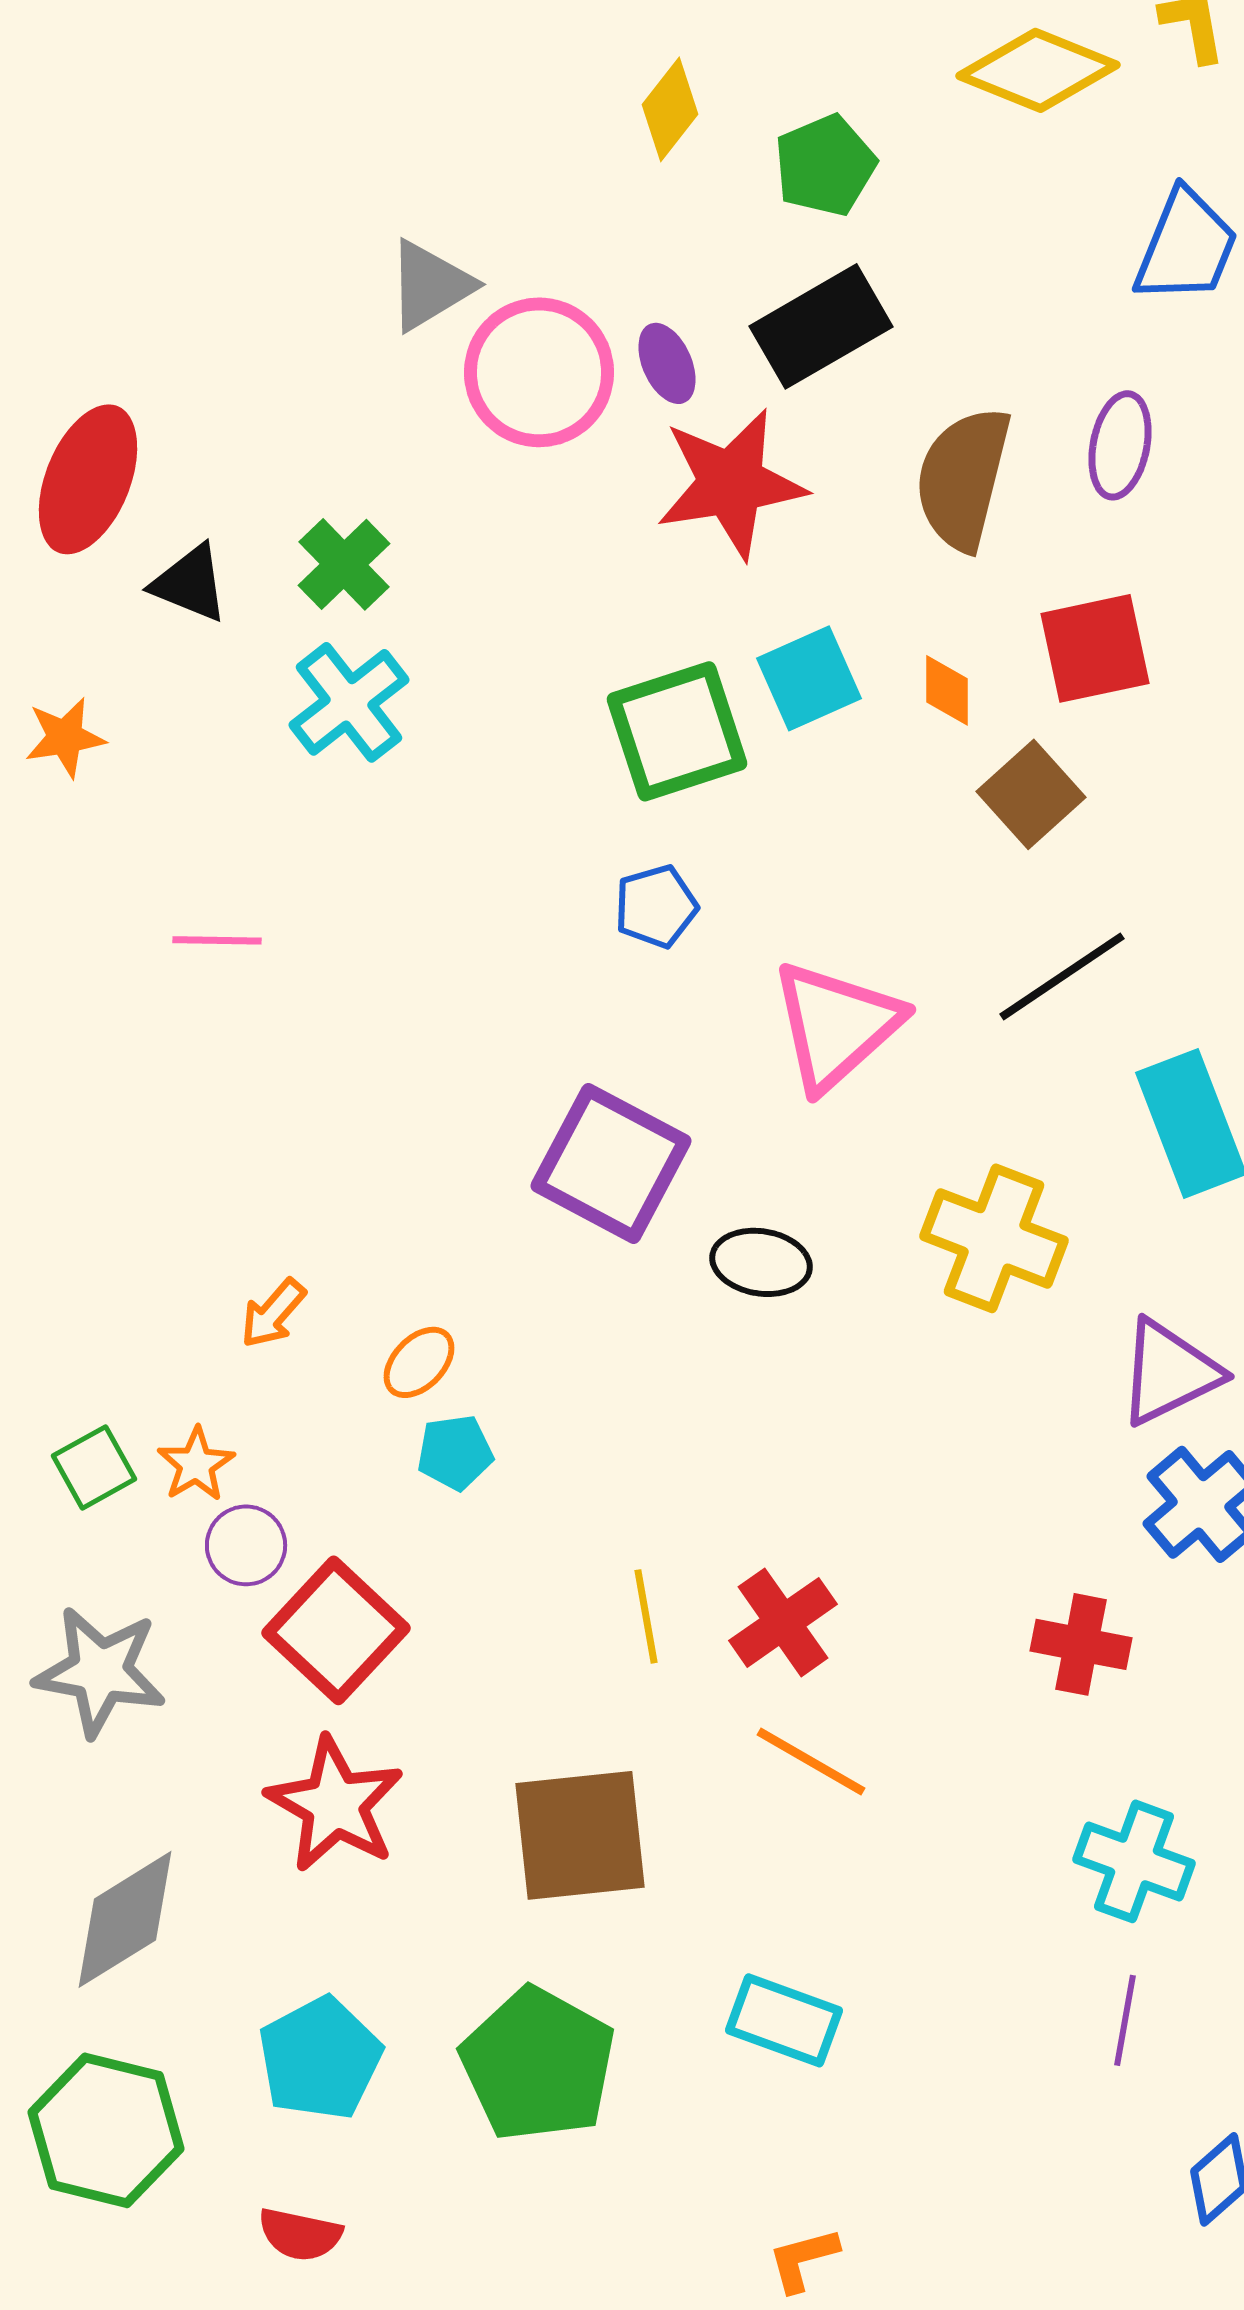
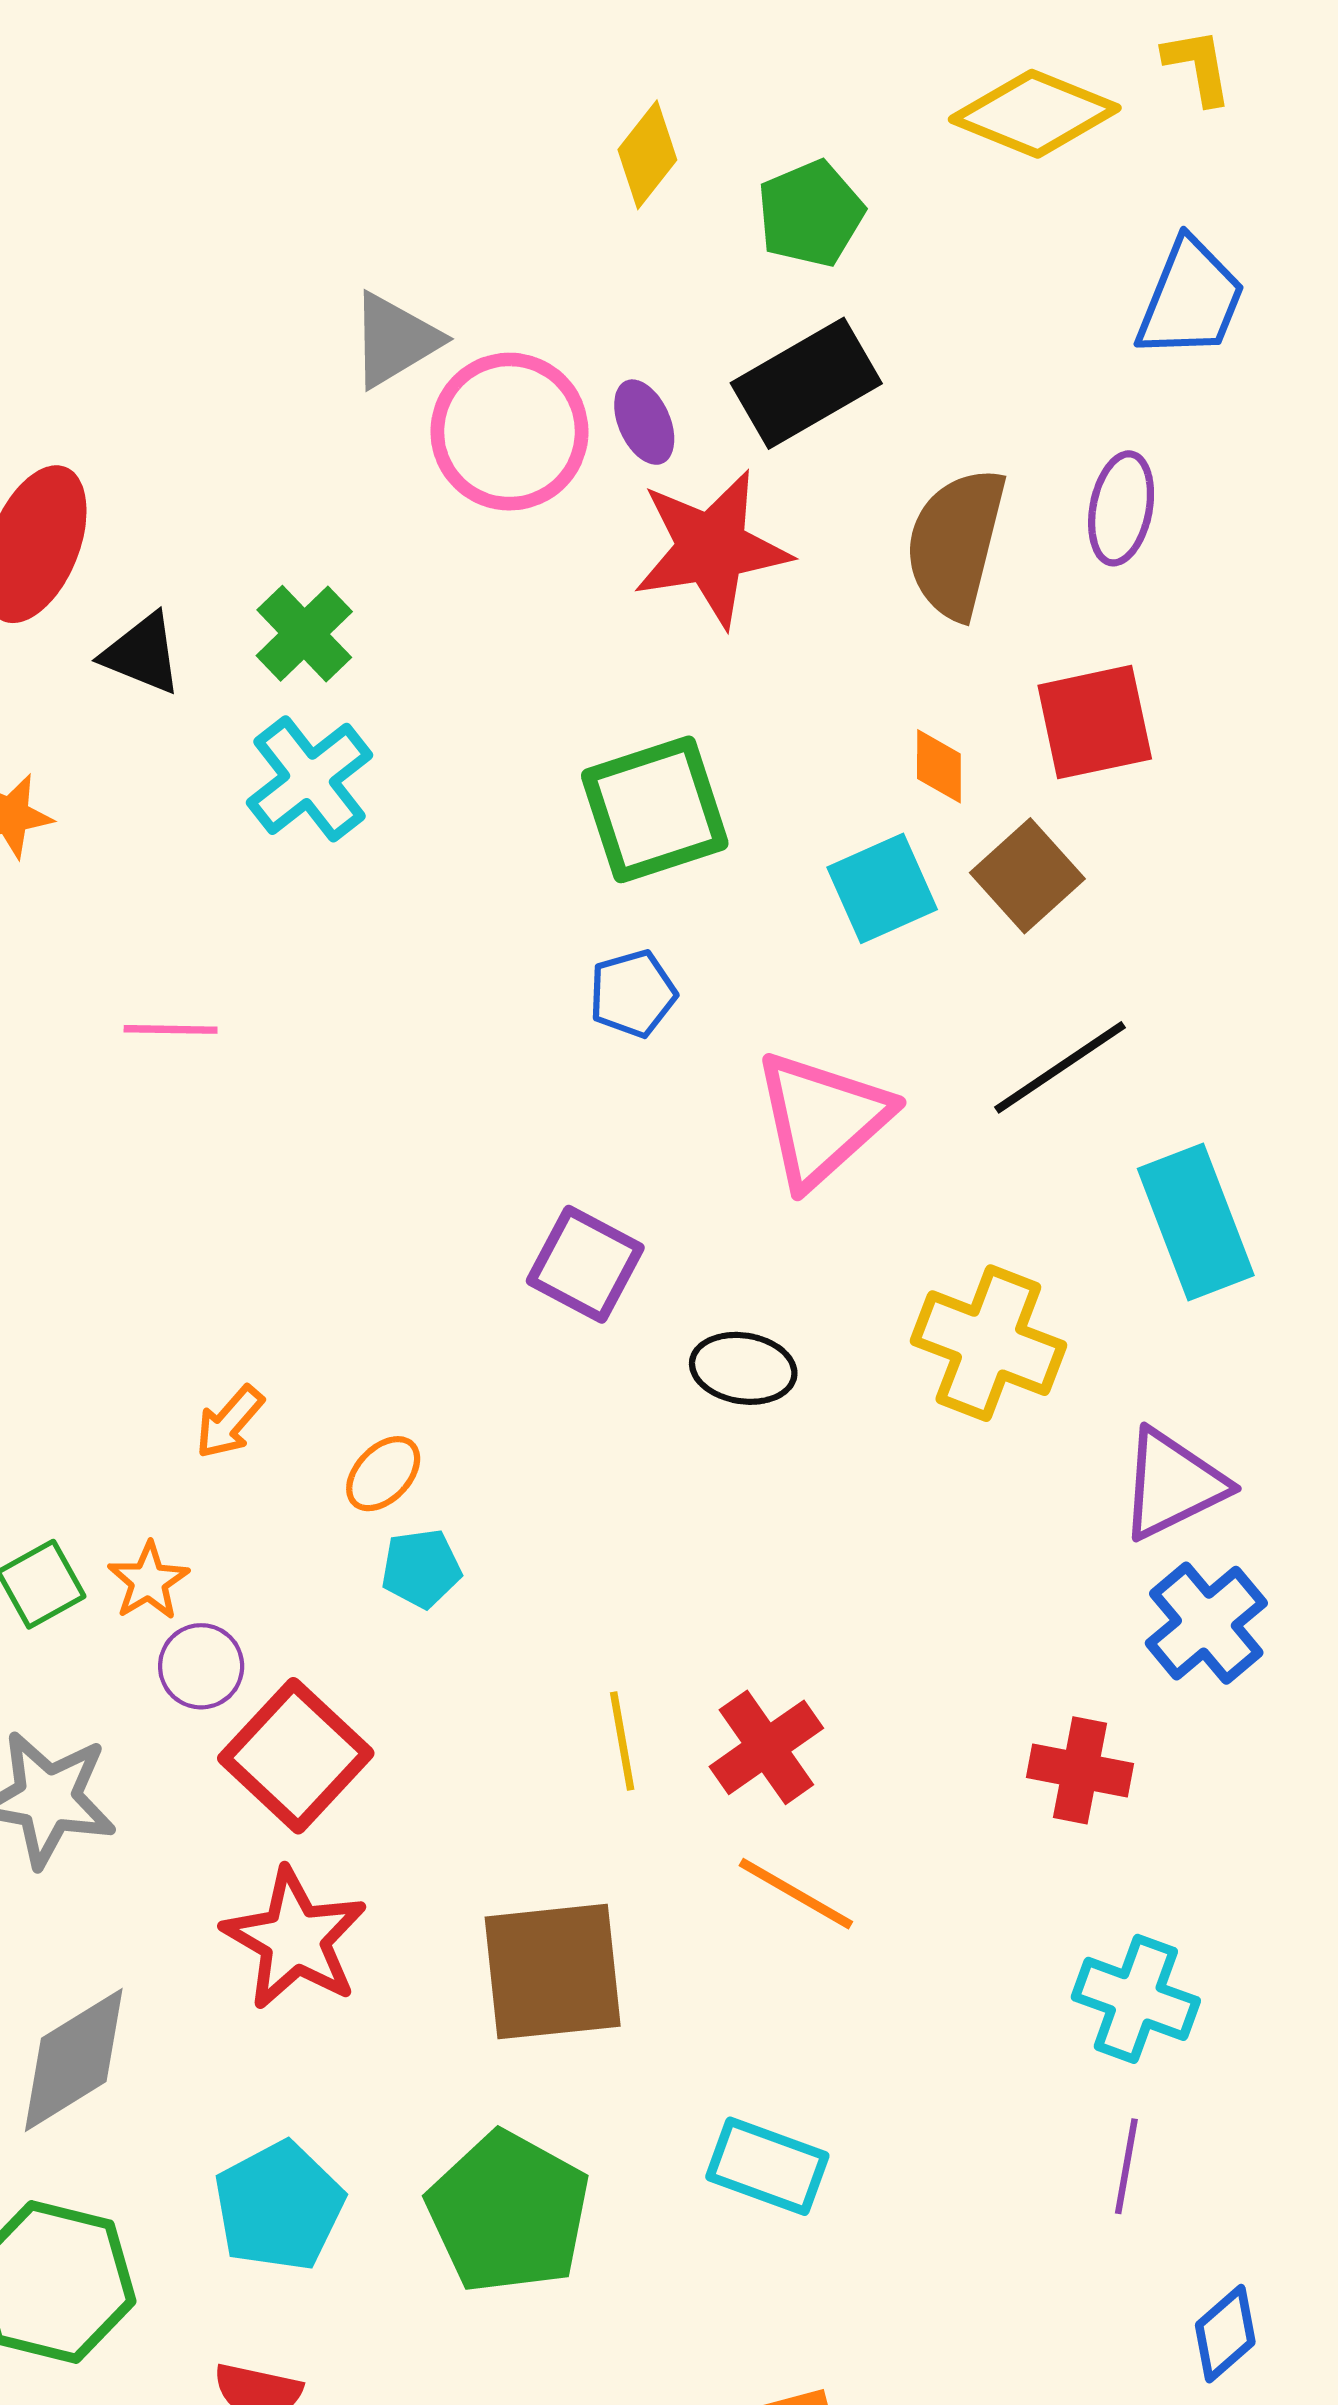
cyan square: (809, 678) -> (882, 888), moved
purple square: (611, 1163) -> (585, 1264), size x0.7

